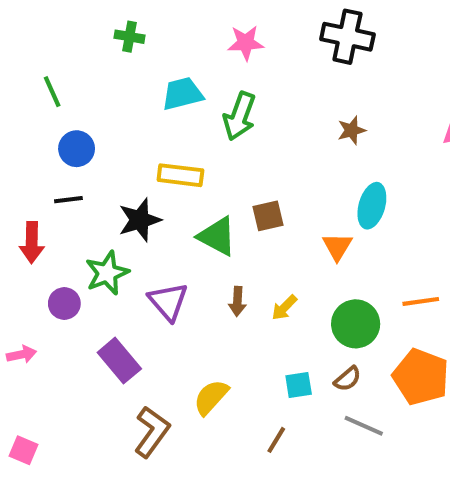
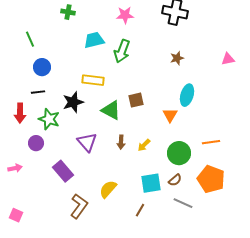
green star: (107, 273) -> (49, 119), moved, turned -30
cyan square: (299, 385) -> (151, 183), size x1.5

